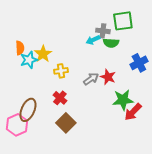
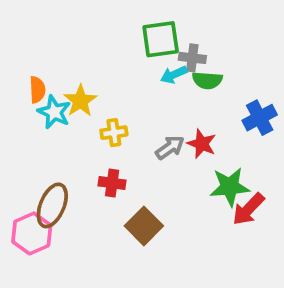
green square: (123, 21) -> (161, 39), moved
cyan star: (29, 60) -> (54, 112), turned -30
red cross: (60, 98) -> (112, 183), turned -32
brown square: (66, 123) -> (144, 226), moved

